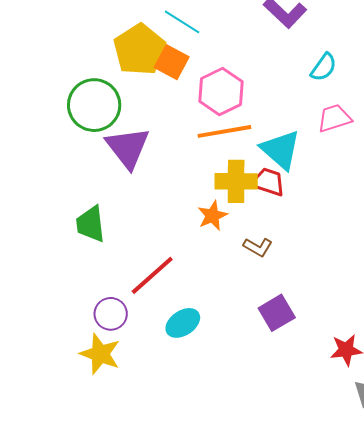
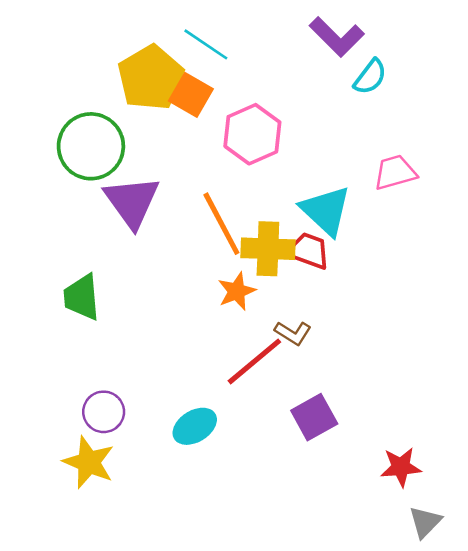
cyan semicircle: (324, 67) -> (370, 77), moved
orange line: (224, 131) -> (221, 224), moved, turned 70
red line: (152, 275) -> (254, 361), moved

